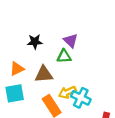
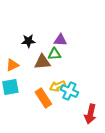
purple triangle: (71, 41) -> (60, 40), turned -40
brown triangle: (44, 74) -> (42, 62), moved

